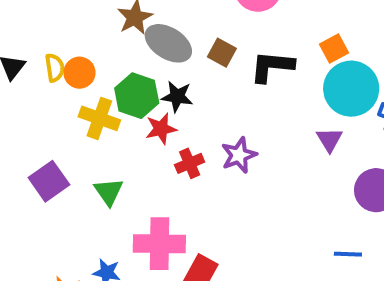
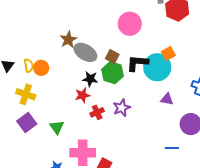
cyan circle: (351, 89) -> (157, 67), moved
green hexagon: (137, 96) -> (113, 73), moved
yellow cross: (99, 118) -> (26, 94), moved
purple triangle: (329, 140) -> (167, 99), turned -48
blue line: (348, 254) -> (172, 148), moved

